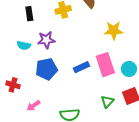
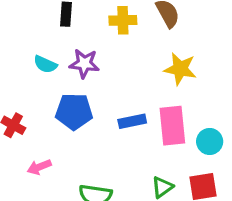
yellow star: (114, 30) -> (180, 69), moved

